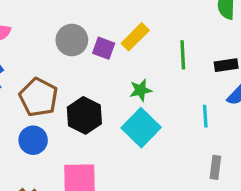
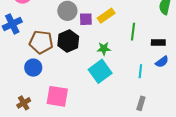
purple square: (104, 48) -> (86, 19), turned -32
brown pentagon: (39, 97) -> (41, 42), turned -30
black hexagon: (84, 115) -> (68, 41), moved

